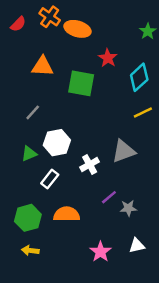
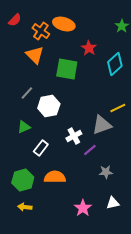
orange cross: (50, 17) -> (41, 31), moved
orange triangle: (42, 66) -> (35, 55), turned 42
yellow line: (143, 112) -> (118, 108), moved
white hexagon: (57, 143) -> (49, 106), moved
purple line: (109, 197) -> (90, 150), moved

